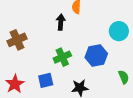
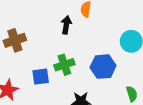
blue square: (46, 80) -> (41, 77), moved

